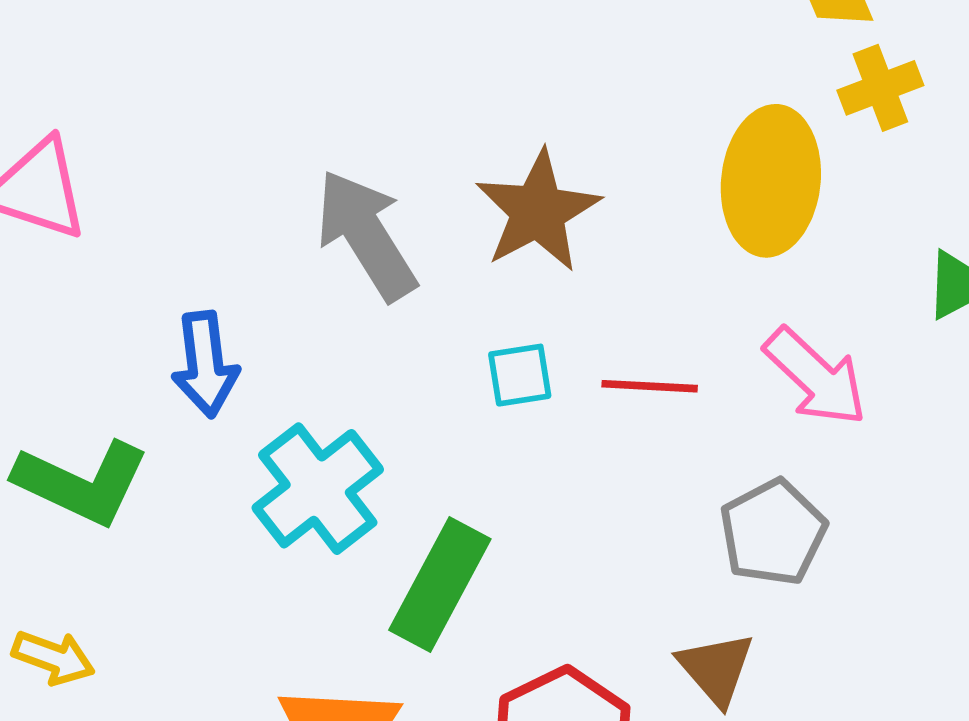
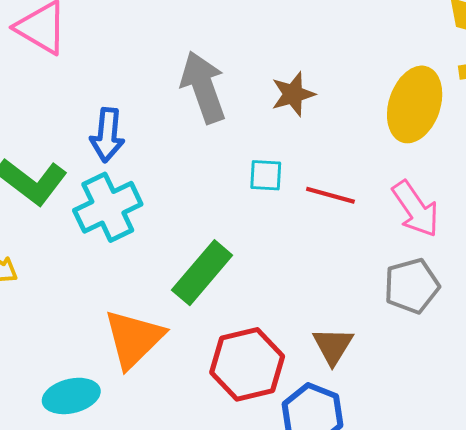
brown star: (538, 211) -> (293, 94), size x0.7
cyan cross: (318, 489) -> (108, 207), moved
gray pentagon: (773, 532) -> (412, 286), moved

